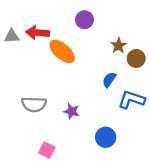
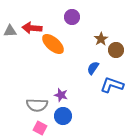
gray semicircle: (34, 104) -> (37, 105), moved
blue circle: (106, 137) -> (63, 116), moved

